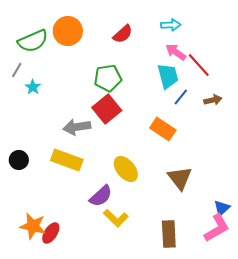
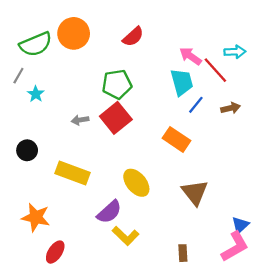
cyan arrow: (171, 25) -> (235, 52), moved
gray arrow: (77, 127) -> (80, 120), moved, size x0.6
black circle: (19, 160) -> (27, 150), moved
orange star: (33, 226) -> (36, 217), moved
brown rectangle: (169, 234) -> (183, 253), size x0.6

